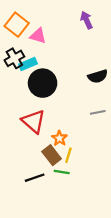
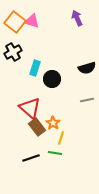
pink triangle: (38, 36) -> (32, 21), moved
cyan rectangle: (28, 64) -> (35, 68), moved, turned -49
black circle: (43, 83) -> (52, 79), moved, size x0.7
brown rectangle: (52, 155) -> (37, 127), moved

